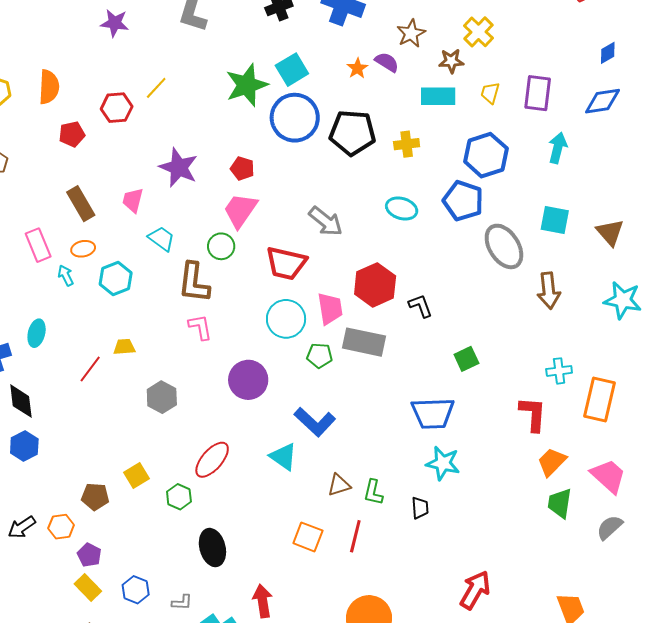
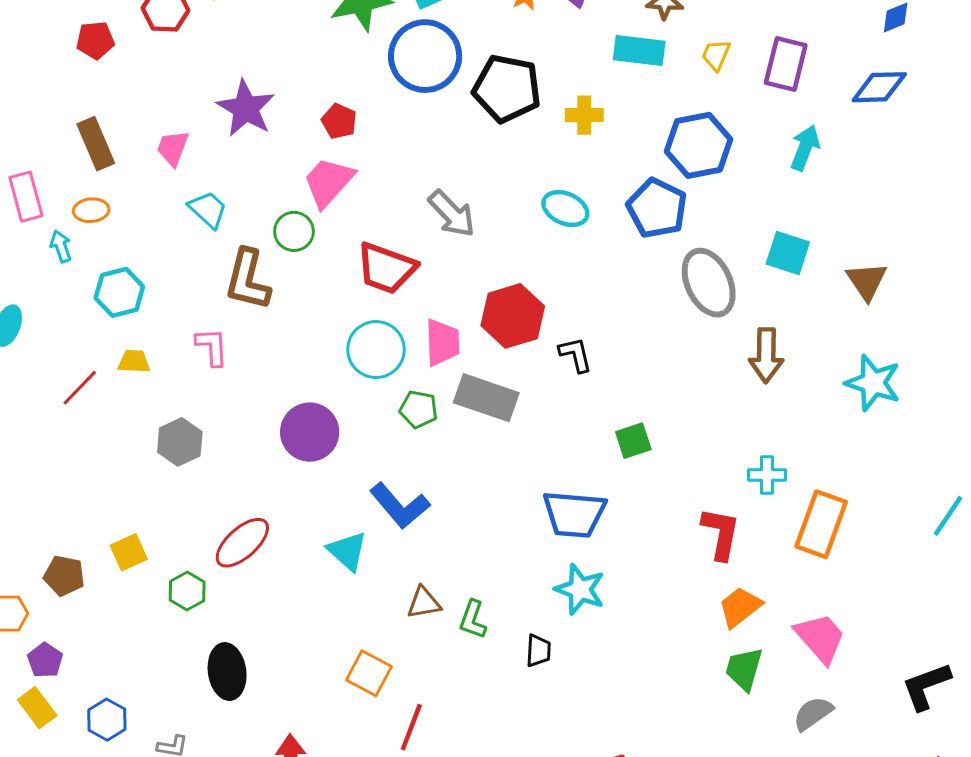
cyan hexagon: (116, 278) -> (119, 292), moved
pink L-shape: (200, 327) -> (212, 347), moved
red line: (355, 536) -> (411, 727), moved

